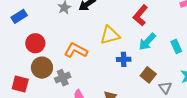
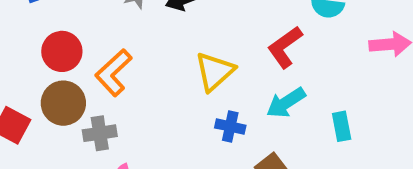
yellow triangle: (110, 35) -> (215, 72), turned -40
orange L-shape: (76, 50) -> (114, 73), moved, turned -85

